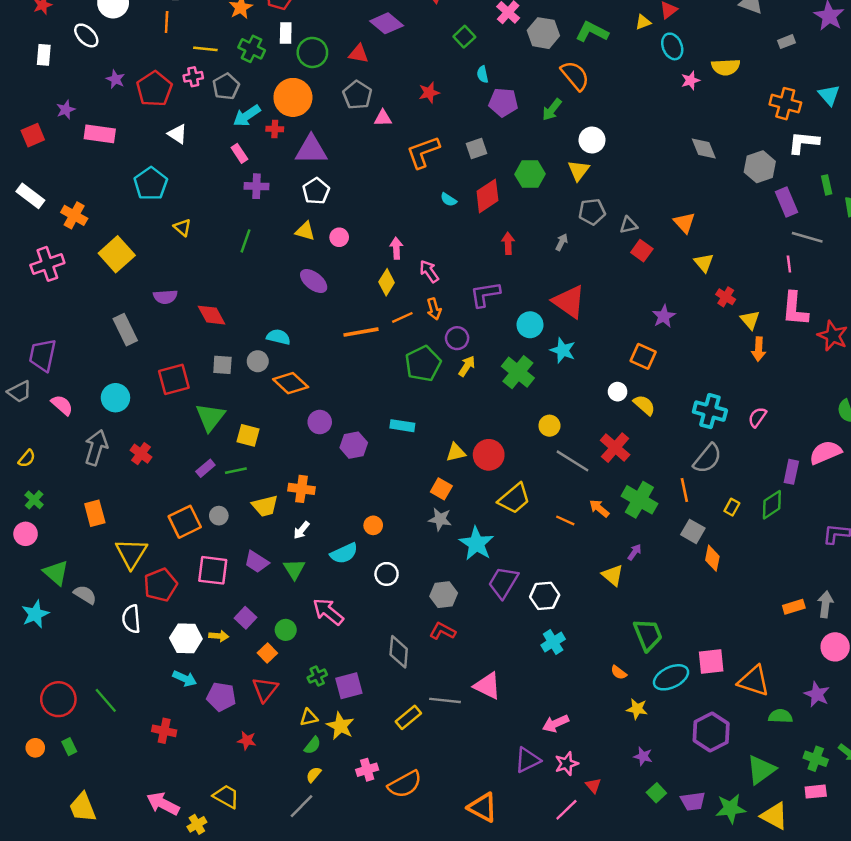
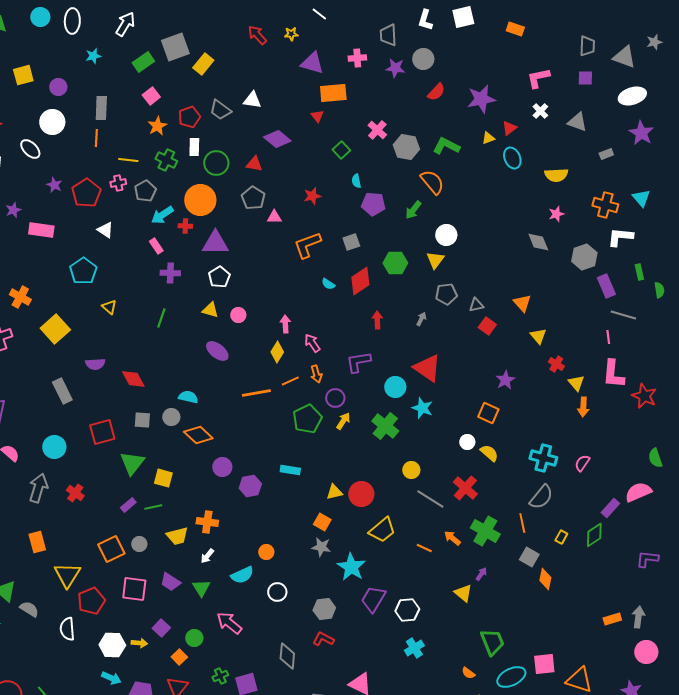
pink star: (690, 80) -> (556, 214), moved
purple rectangle: (791, 472) -> (610, 508), turned 30

